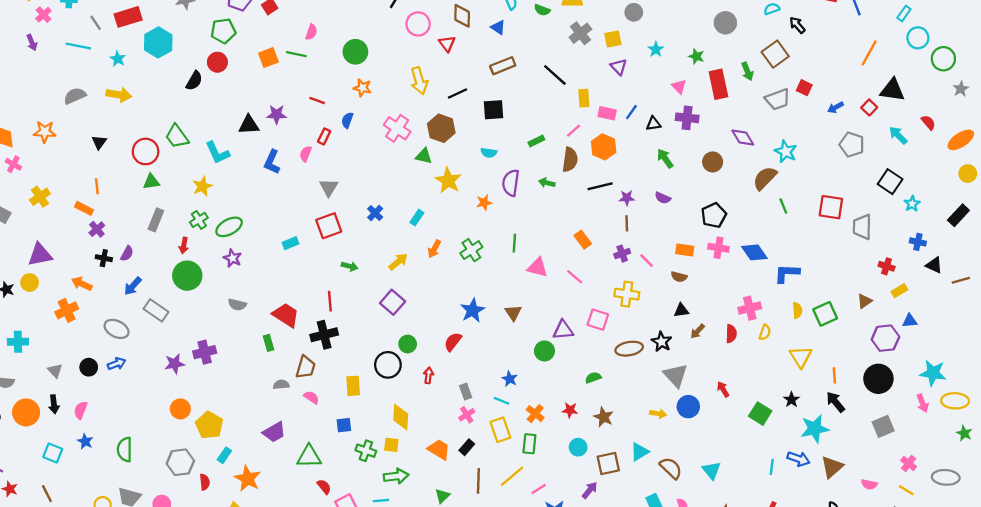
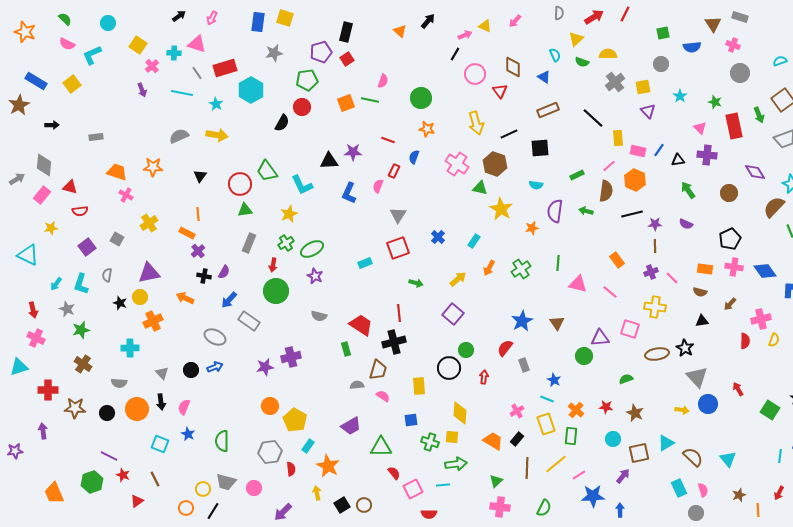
orange cross: (67, 310) -> (153, 321), moved
brown arrow: (698, 331) -> (730, 304), moved
gray rectangle: (466, 392) -> (524, 365), moved

